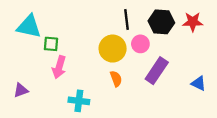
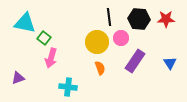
green square: (51, 44) -> (44, 38), turned 32
blue triangle: (199, 83) -> (170, 63), moved, turned 32

